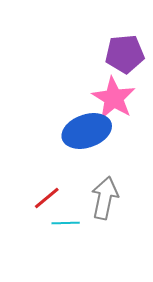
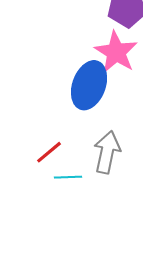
blue ellipse: (87, 131) -> (89, 85), turned -51

